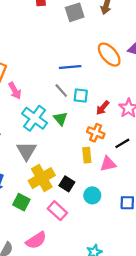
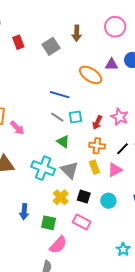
blue line: (70, 67) -> (60, 95), turned 36
cyan cross: (35, 118) -> (43, 168), moved
gray triangle: (26, 151) -> (70, 170), moved
yellow cross: (42, 178) -> (61, 197), size x0.7
pink semicircle: (36, 240) -> (58, 245), moved

